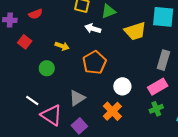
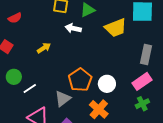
yellow arrow: (62, 46) -> (44, 48), turned -48
orange pentagon: (94, 62) -> (80, 80), moved
green circle: (47, 68) -> (14, 77), moved
white line: (32, 100) -> (30, 89), moved, turned -64

